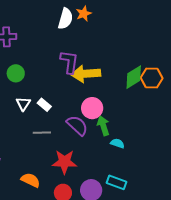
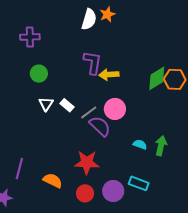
yellow arrow: (86, 74) -> (109, 75), size x0.7
green arrow: (103, 126) -> (161, 146), moved, turned 30
gray line: (42, 133) -> (89, 112), moved, turned -36

